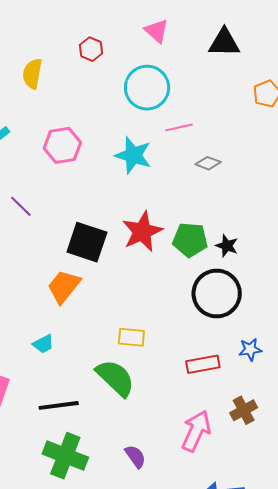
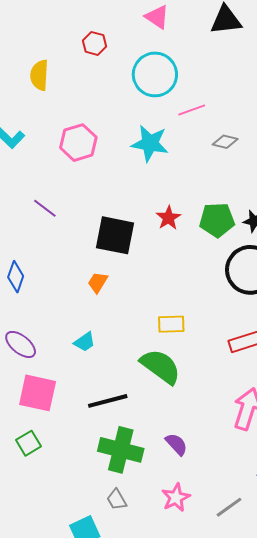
red star: (142, 232) -> (169, 218), size x0.6
orange trapezoid: (64, 286) -> (98, 282), size x0.6
purple semicircle: (135, 456) -> (176, 444), moved

